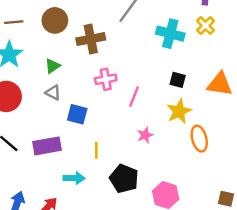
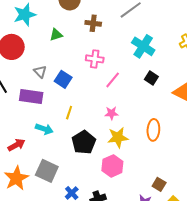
cyan cross: (170, 34) -> (143, 46), moved
brown cross: (91, 39) -> (93, 23), size x0.7
gray triangle: (53, 93) -> (40, 72), moved
yellow star: (179, 111) -> (118, 137), moved

